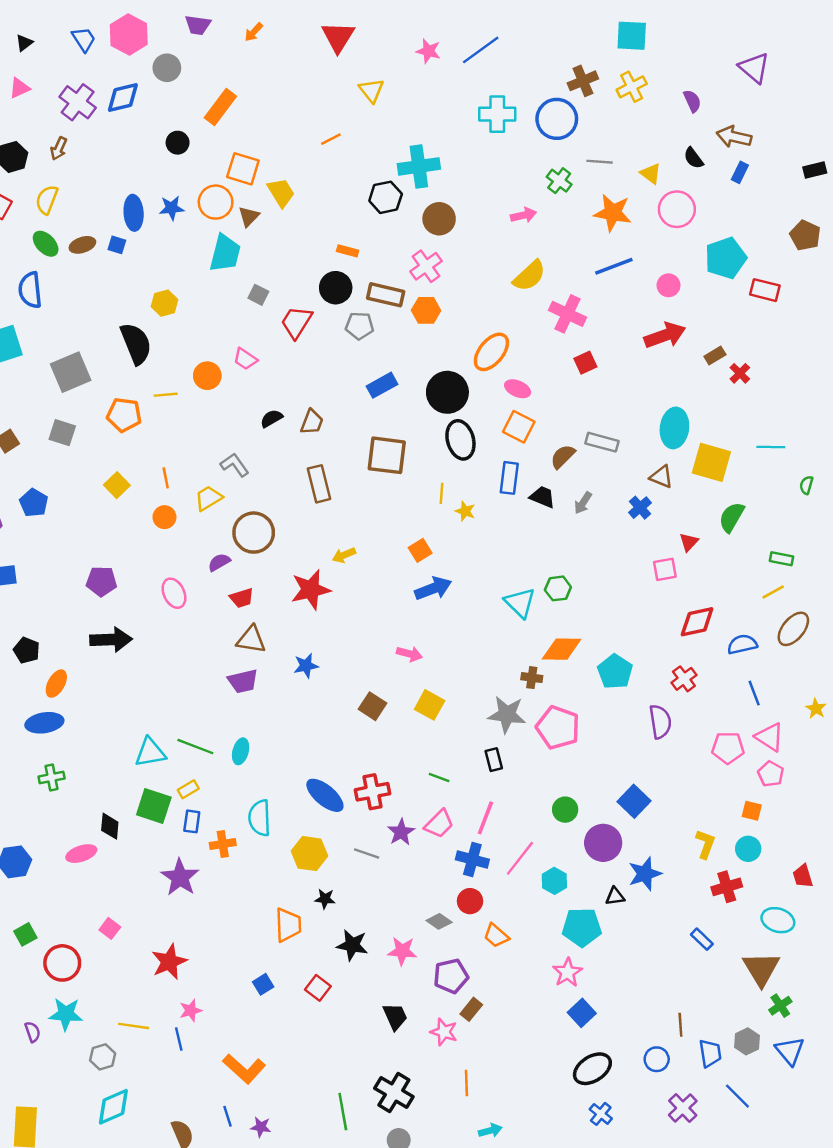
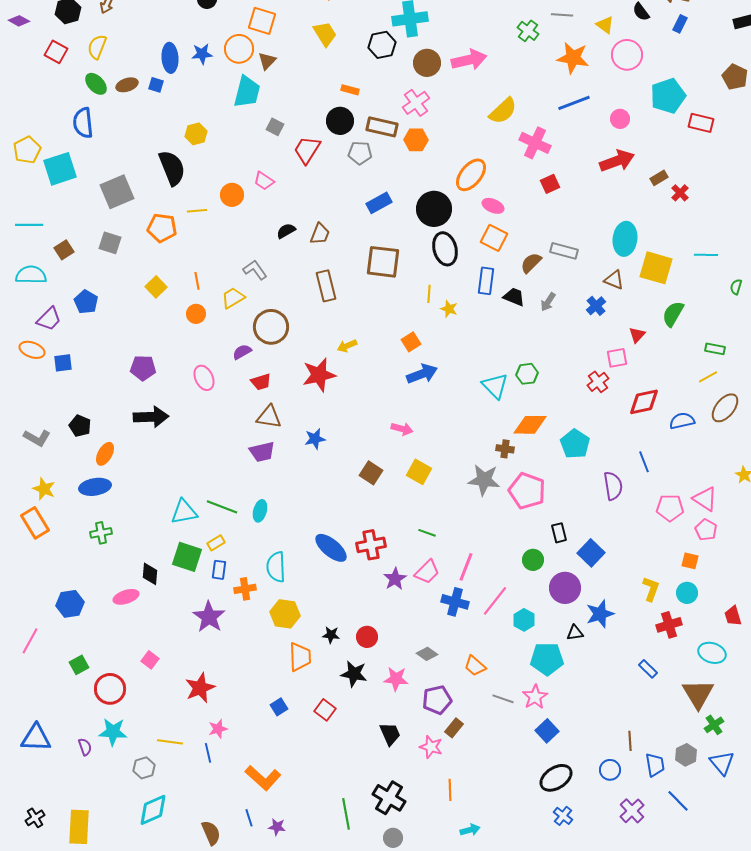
yellow trapezoid: (281, 193) -> (325, 34), moved
pink arrow: (523, 215) -> (469, 60), moved, size x1.6
red cross: (684, 679) -> (598, 382), moved
blue line: (754, 693) -> (644, 462), moved
black rectangle: (494, 760) -> (559, 533), moved
yellow hexagon: (310, 854) -> (285, 614), moved
gray line: (367, 854) -> (503, 699), moved
red circle: (470, 901) -> (367, 637), moved

